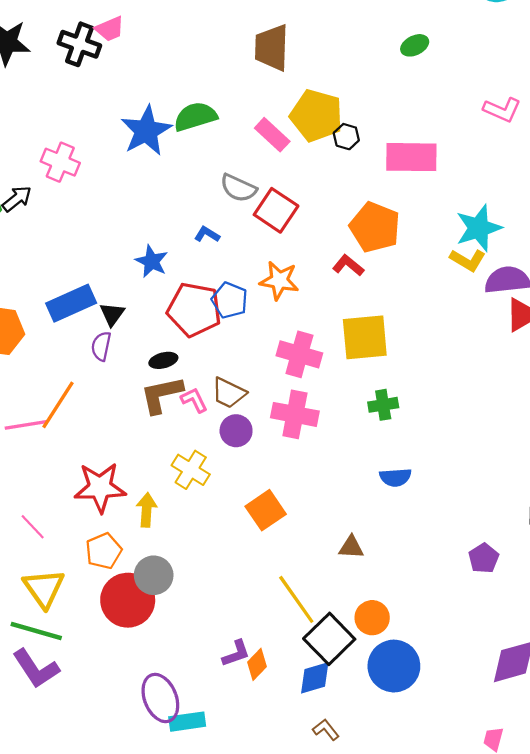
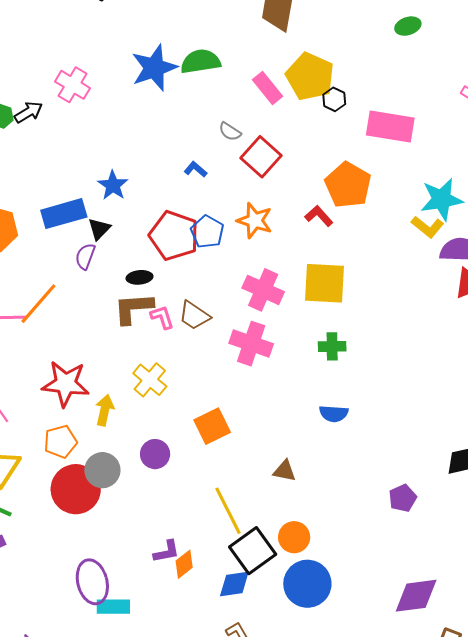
gray semicircle: (238, 188) -> (230, 132), size x0.7
blue star: (152, 261) -> (113, 185), moved
purple circle: (236, 431) -> (155, 454), moved

